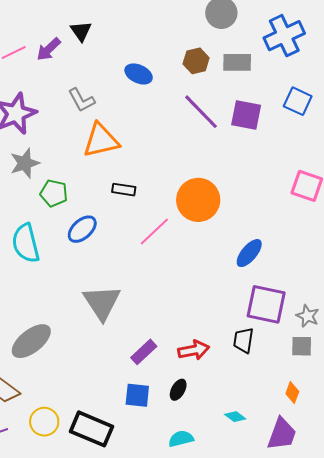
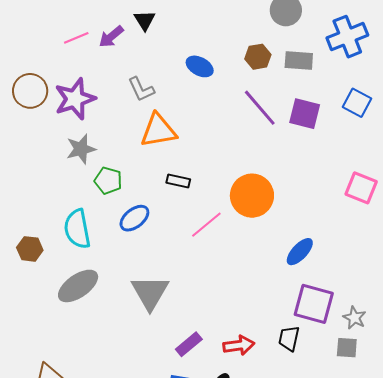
gray ellipse: (31, 341) -> (78, 286), moved

